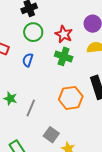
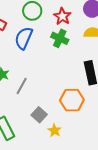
blue semicircle: (28, 60) -> (24, 38), size x1.6
orange hexagon: (71, 98) -> (72, 100), moved

